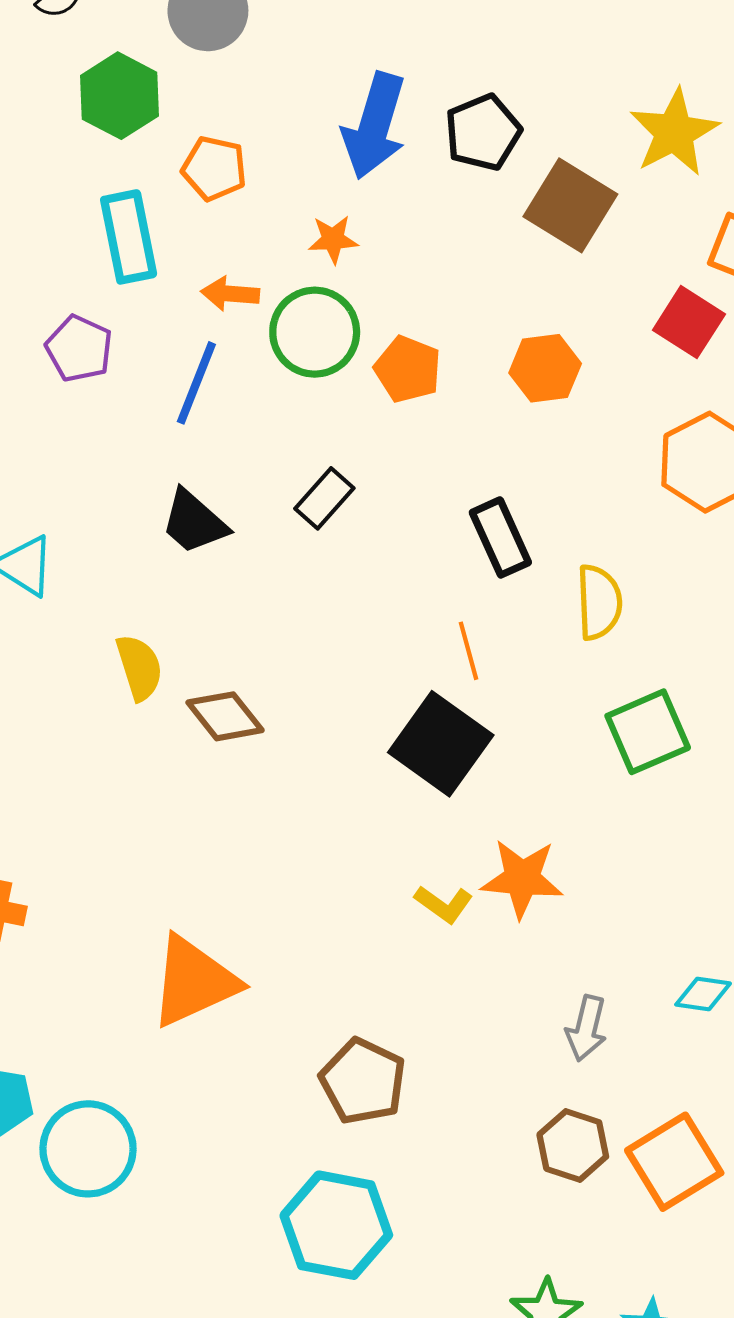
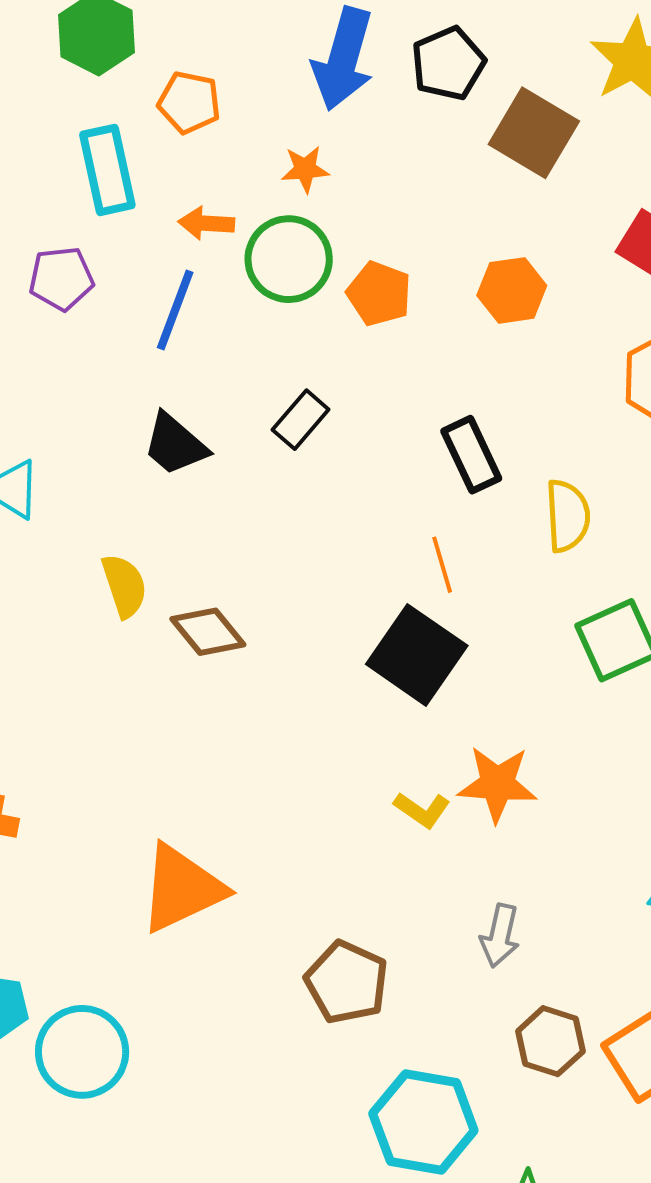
purple pentagon: (79, 349) -> (61, 279), turned -30
gray arrow: (586, 1028) -> (500, 936), moved
cyan hexagon: (336, 1225) -> (423, 1122), moved

